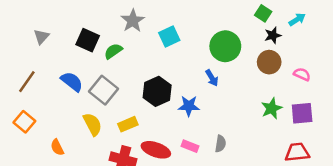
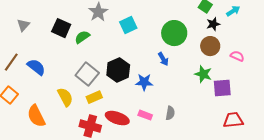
blue semicircle: (72, 82) -> (36, 67), moved
gray square: (104, 90) -> (87, 74), moved
green star: (272, 108) -> (203, 74), moved, turned -30
purple square: (302, 113) -> (222, 88), moved
orange semicircle: (57, 147) -> (36, 116), size x1.6

